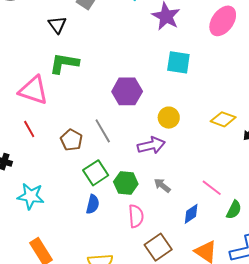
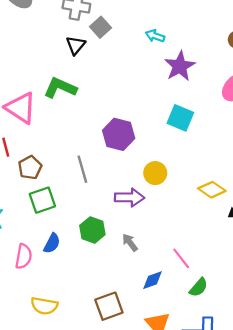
black triangle: (57, 25) -> (76, 45), moved
brown pentagon: (71, 140) -> (30, 167), moved
green square: (96, 173) -> (42, 200), moved
pink semicircle: (136, 216) -> (24, 256), moved

